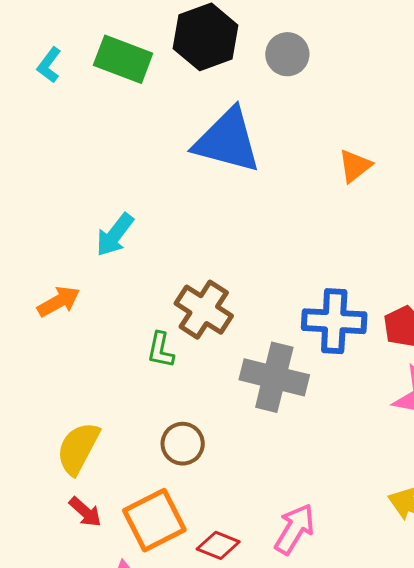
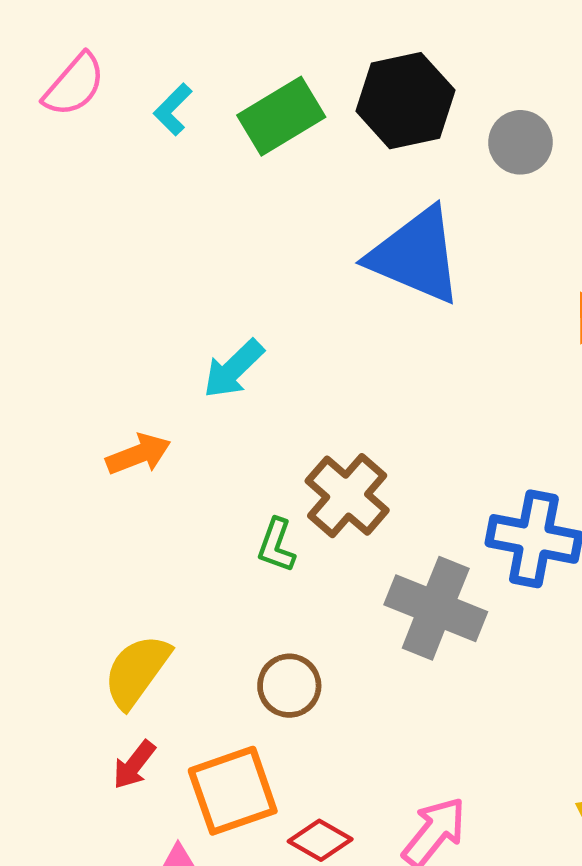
green rectangle: (123, 59) -> (281, 116), turned -60
red arrow: (85, 512) -> (134, 765), turned 78

